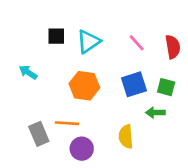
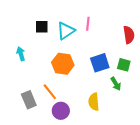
pink line: (137, 43) -> (88, 24), moved, turned 48
cyan arrow: (28, 72) -> (21, 54), turned 40
green arrow: (155, 112) -> (116, 84), turned -120
orange line: (67, 123) -> (50, 92), turned 48

